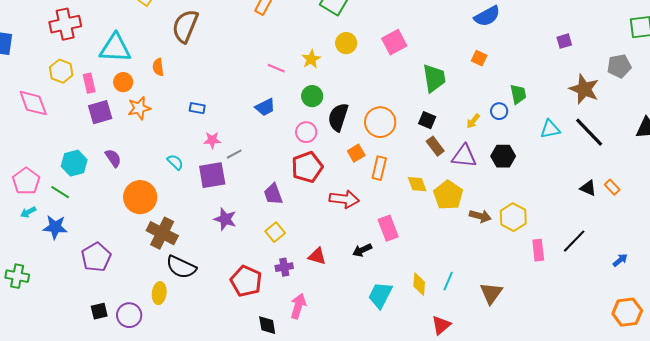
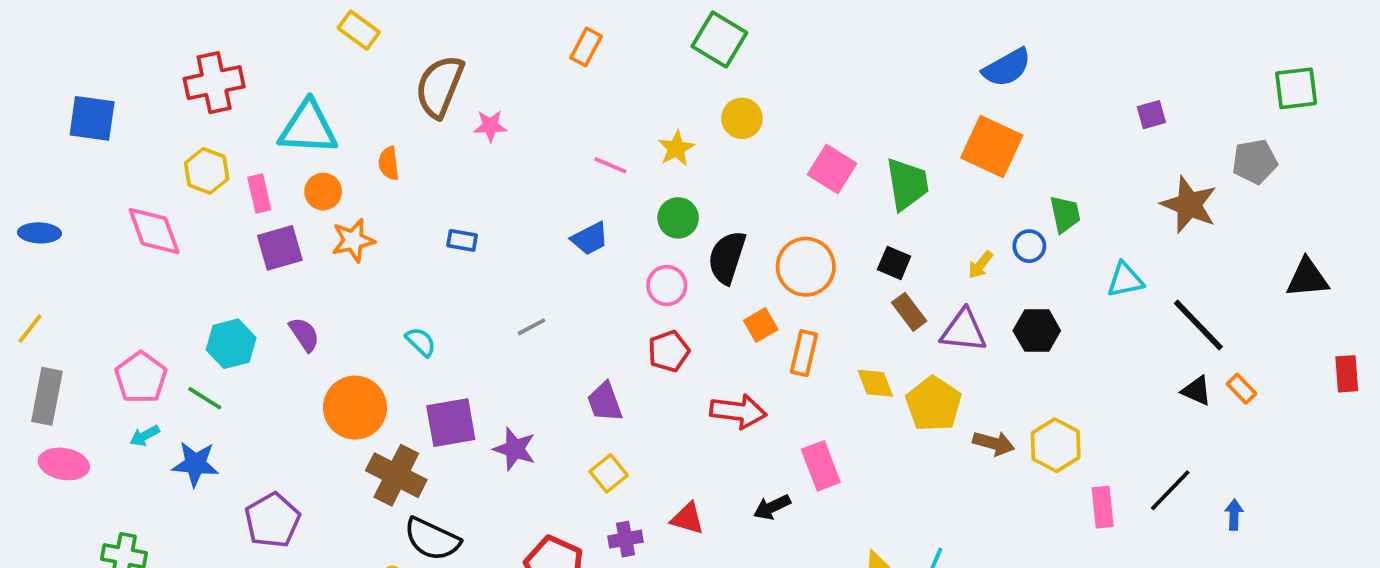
pink square: (394, 42) -> (832, 169), moved, turned -30
orange square: (479, 58) -> (992, 147), size x2.0
black line: (589, 132) -> (1198, 325), moved
pink star: (212, 140) -> (490, 126), moved
red pentagon: (307, 167) -> (669, 351), size x0.7
purple square: (212, 175) -> (451, 423), moved
blue arrow: (620, 260) -> (1234, 515), moved, turned -49

